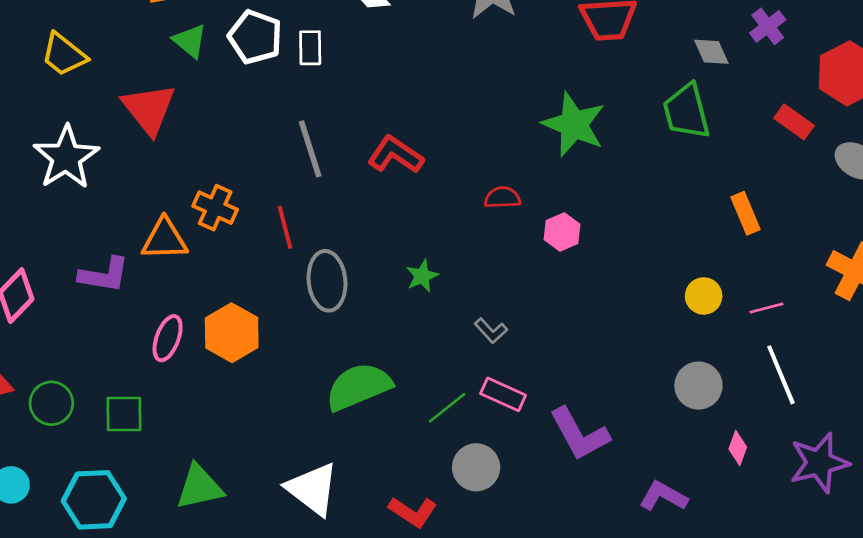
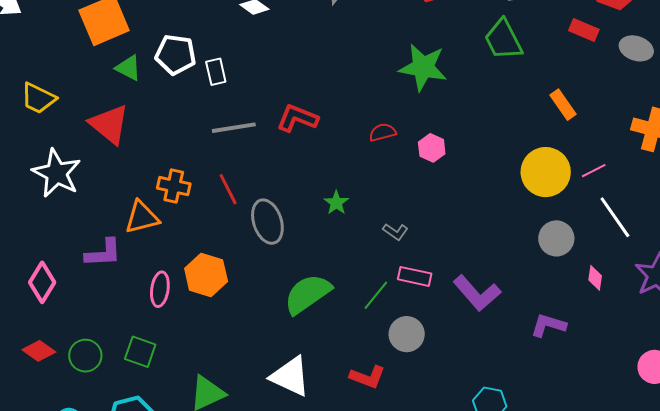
white rectangle: (310, 48) -> (216, 72), moved
gray line: (310, 149) -> (234, 128), turned -69
yellow circle: (704, 296) -> (546, 172), size x1.8
green square: (124, 414) -> (140, 352), turned 32

